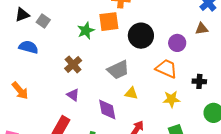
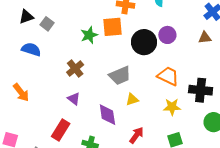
purple circle: (177, 43) -> (167, 35), moved
black cross: (199, 81) -> (201, 90), size x1.6
yellow triangle: (131, 93) -> (132, 99), turned -32

